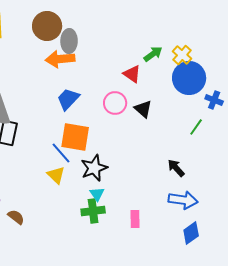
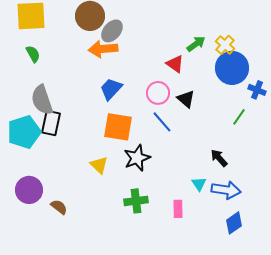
gray ellipse: (69, 41) -> (112, 31), turned 40
blue line: (61, 153) -> (162, 122), moved
cyan triangle: (97, 194) -> (199, 184), moved

